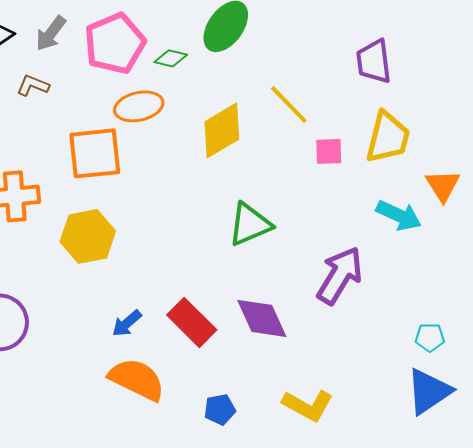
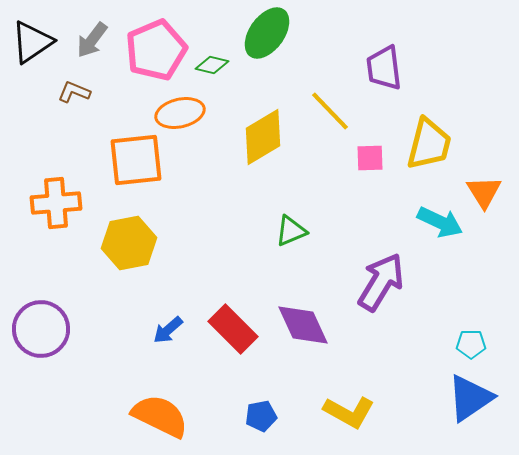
purple trapezoid: (374, 61) -> (384, 68), moved
green triangle: (250, 224) -> (291, 231), size x0.7
orange semicircle: (137, 379) -> (160, 416), moved

